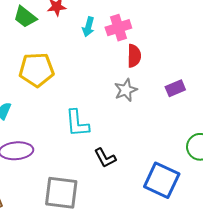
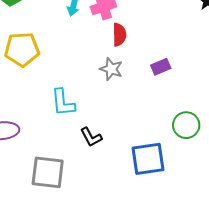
gray star: (126, 90) -> (111, 69), turned -30
blue square: (162, 180) -> (148, 159), turned -33

